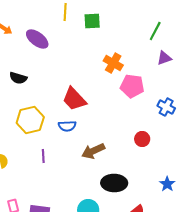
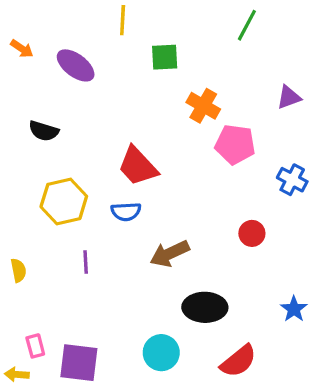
green square: (92, 21) -> (165, 57), moved
green line: (155, 31) -> (247, 25), moved

